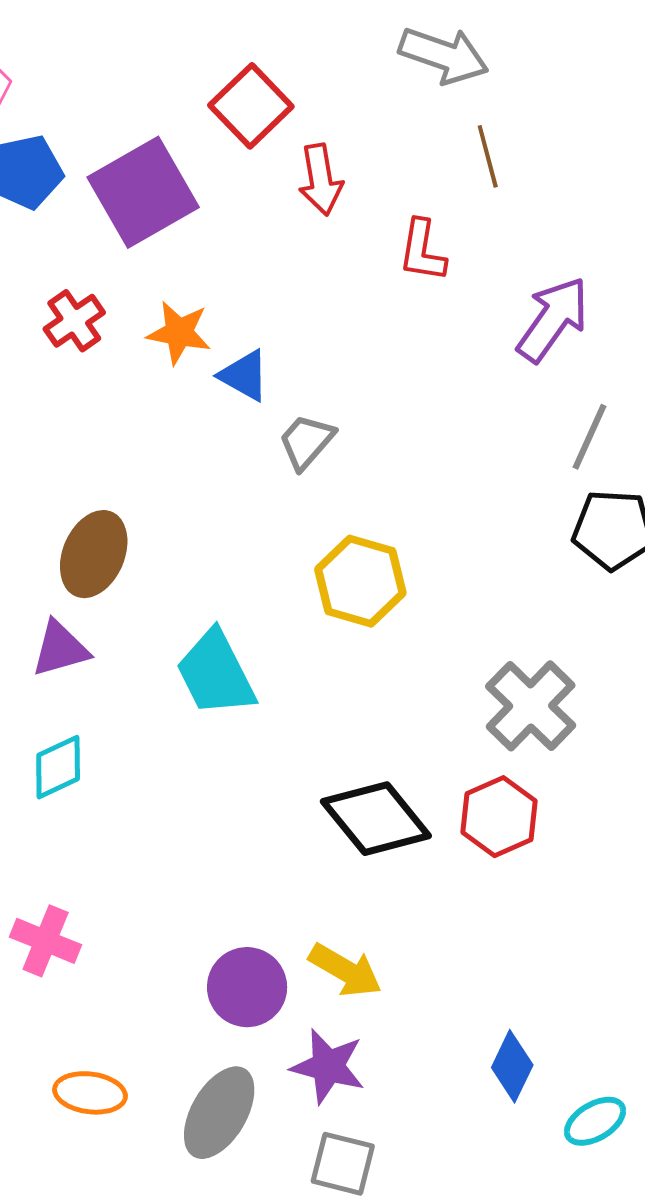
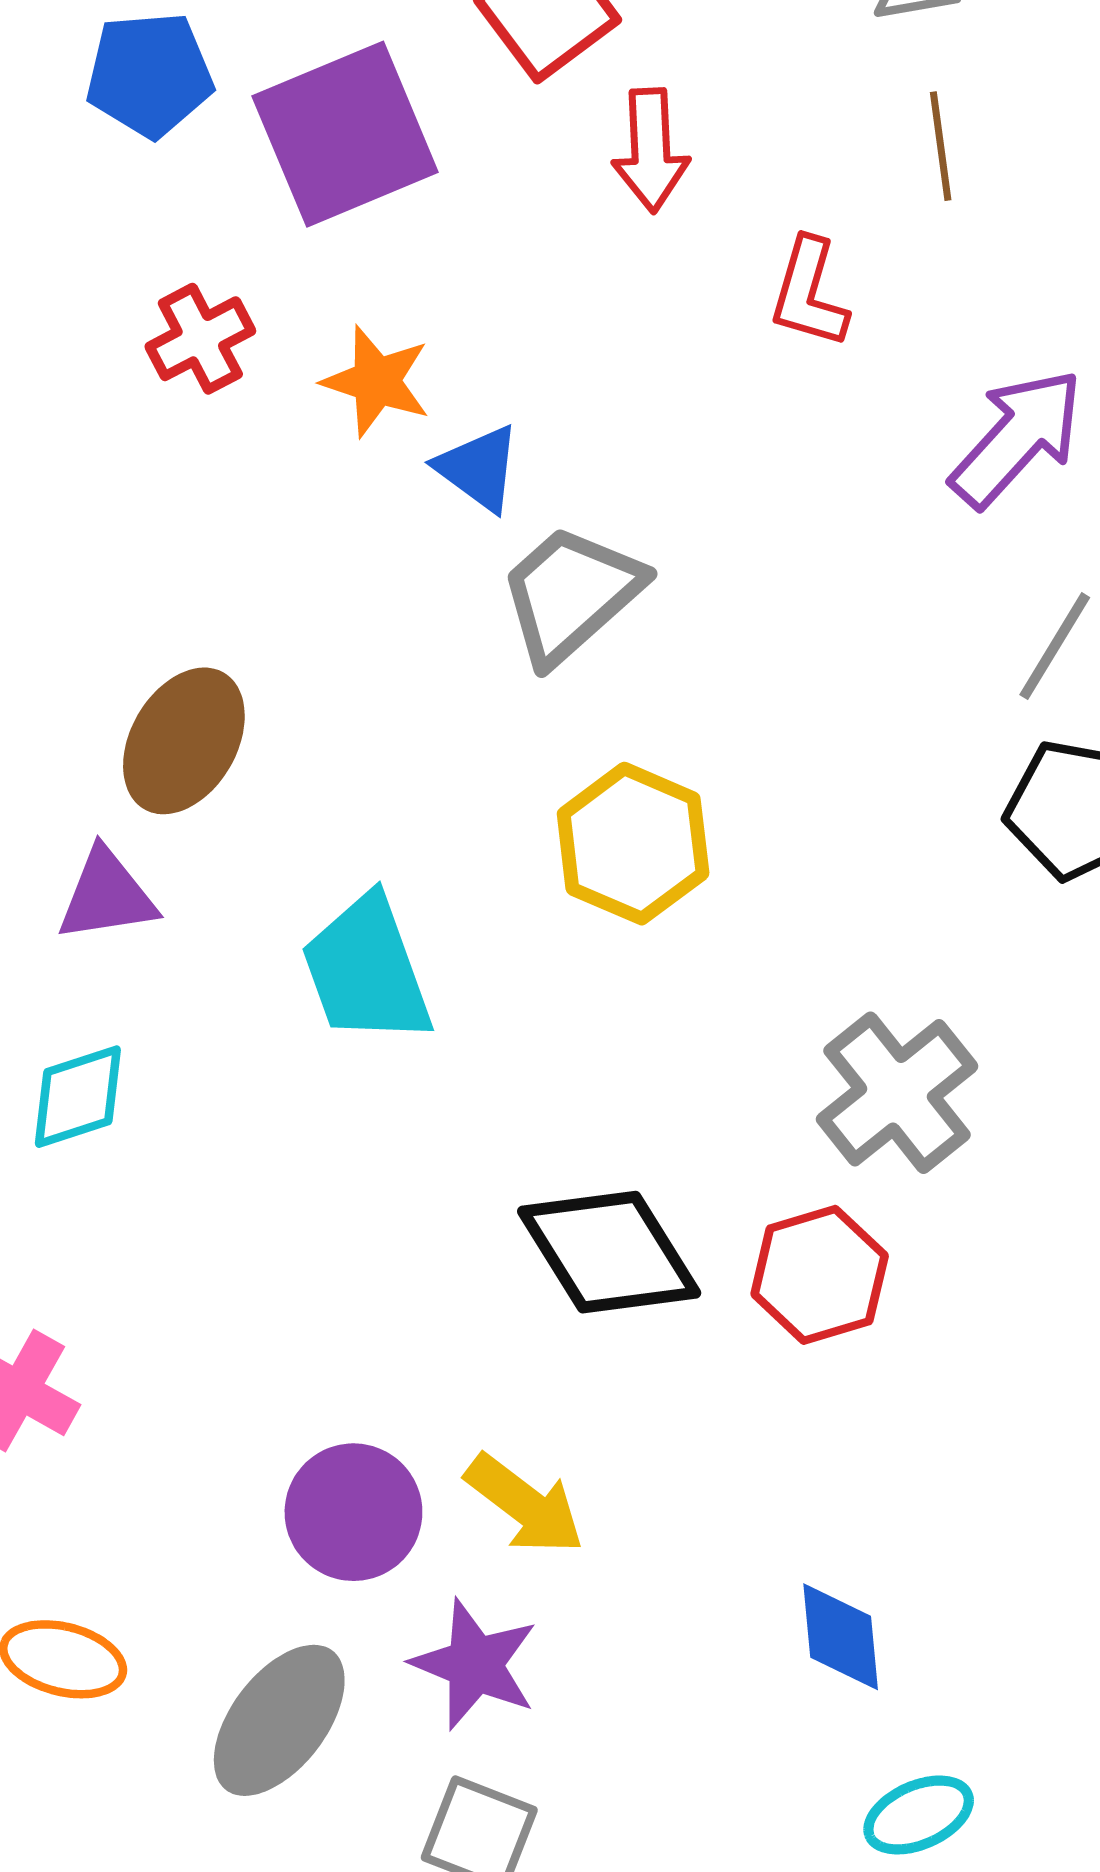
gray trapezoid: (306, 442) -> (571, 594), size x1.5
blue diamond: (512, 1066) -> (841, 1637), moved, turned -38

